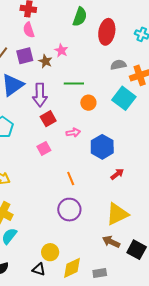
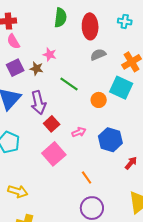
gray semicircle: (118, 65) -> (98, 55), moved
green line: (74, 83) -> (69, 84), turned 48
orange circle: (88, 103) -> (99, 100), moved
pink square: (44, 148) -> (54, 154), size x1.6

